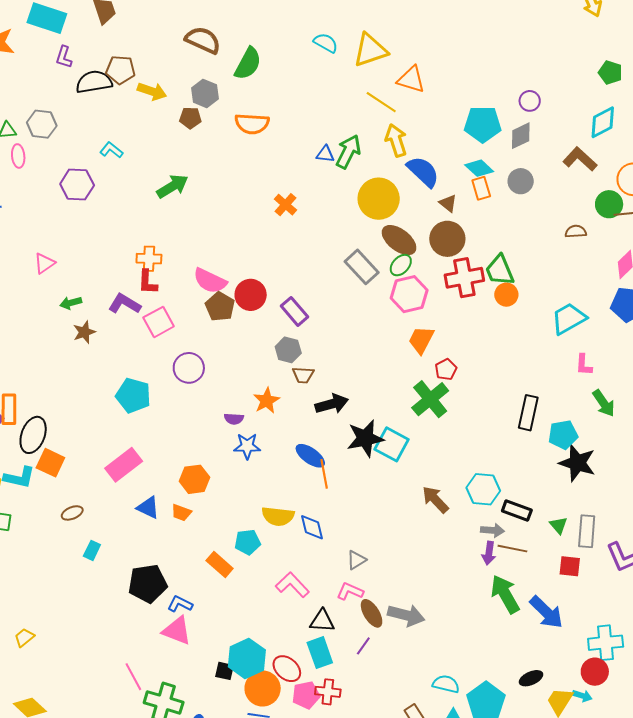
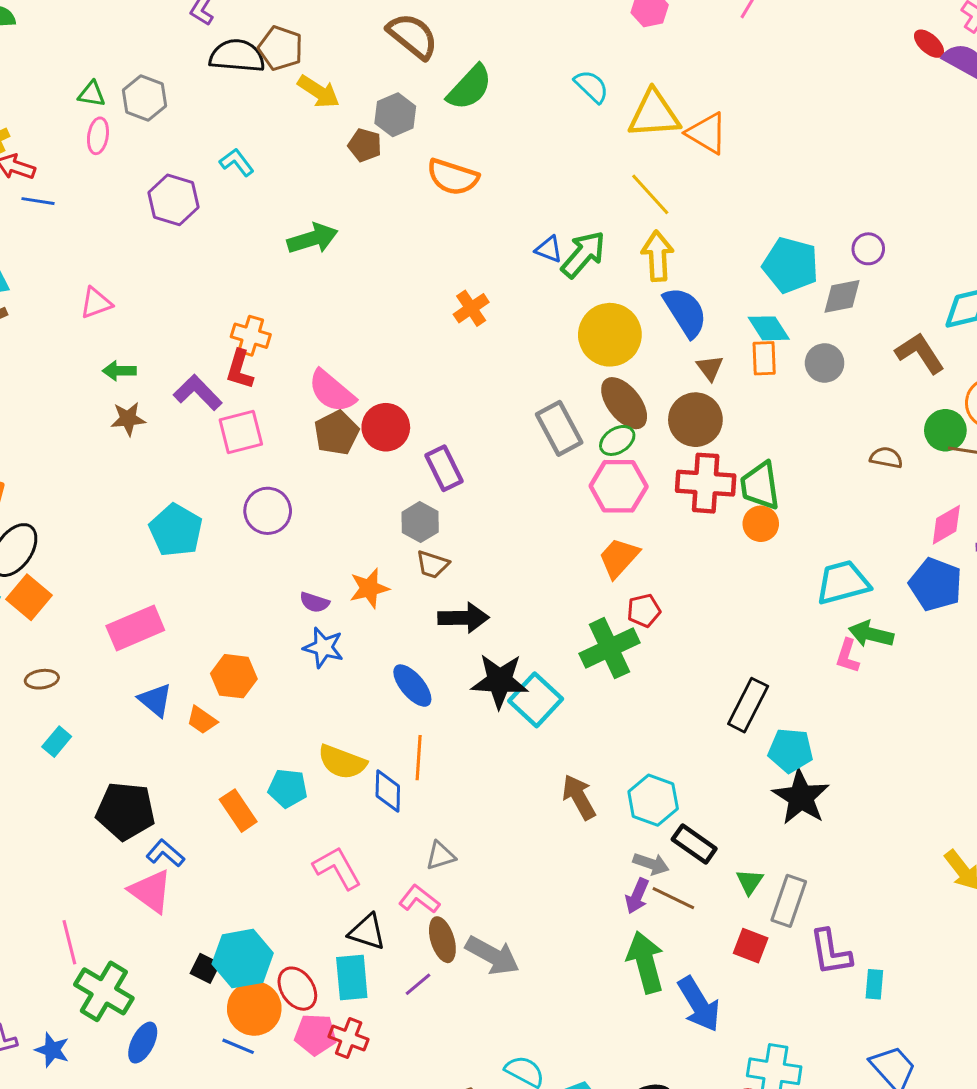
orange triangle: (411, 79) -> (707, 133), moved
green arrow: (604, 403) -> (871, 634), moved, turned 124
orange line: (324, 474) -> (419, 758), moved

